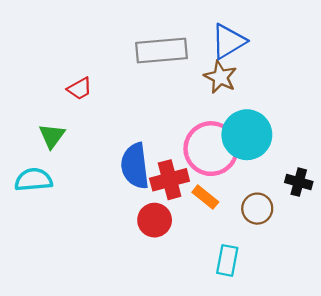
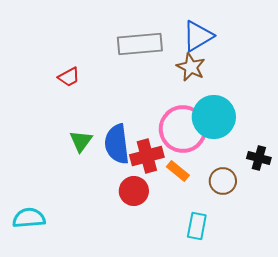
green triangle: (52, 136) -> (81, 141), moved
cyan semicircle: (33, 180) -> (29, 218), moved

